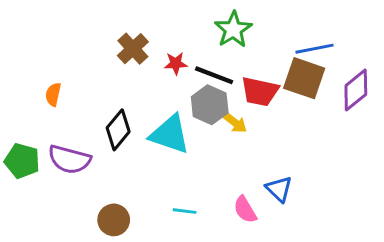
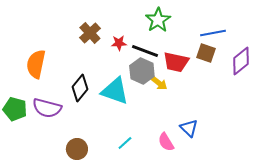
brown square: (304, 78) -> (206, 53), size x0.7
orange semicircle: (53, 94) -> (36, 64), size x1.8
cyan line: (185, 211) -> (125, 143), turned -49

